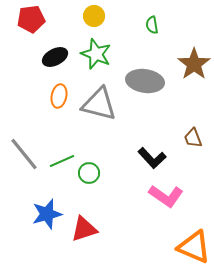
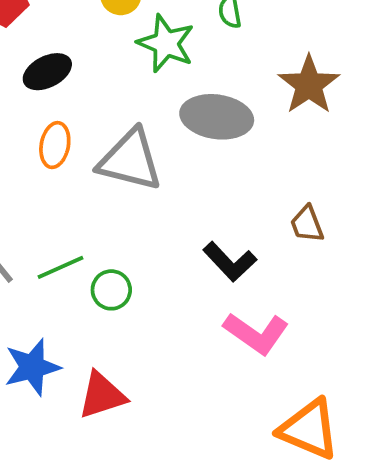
green star: (96, 54) -> (166, 43), moved

